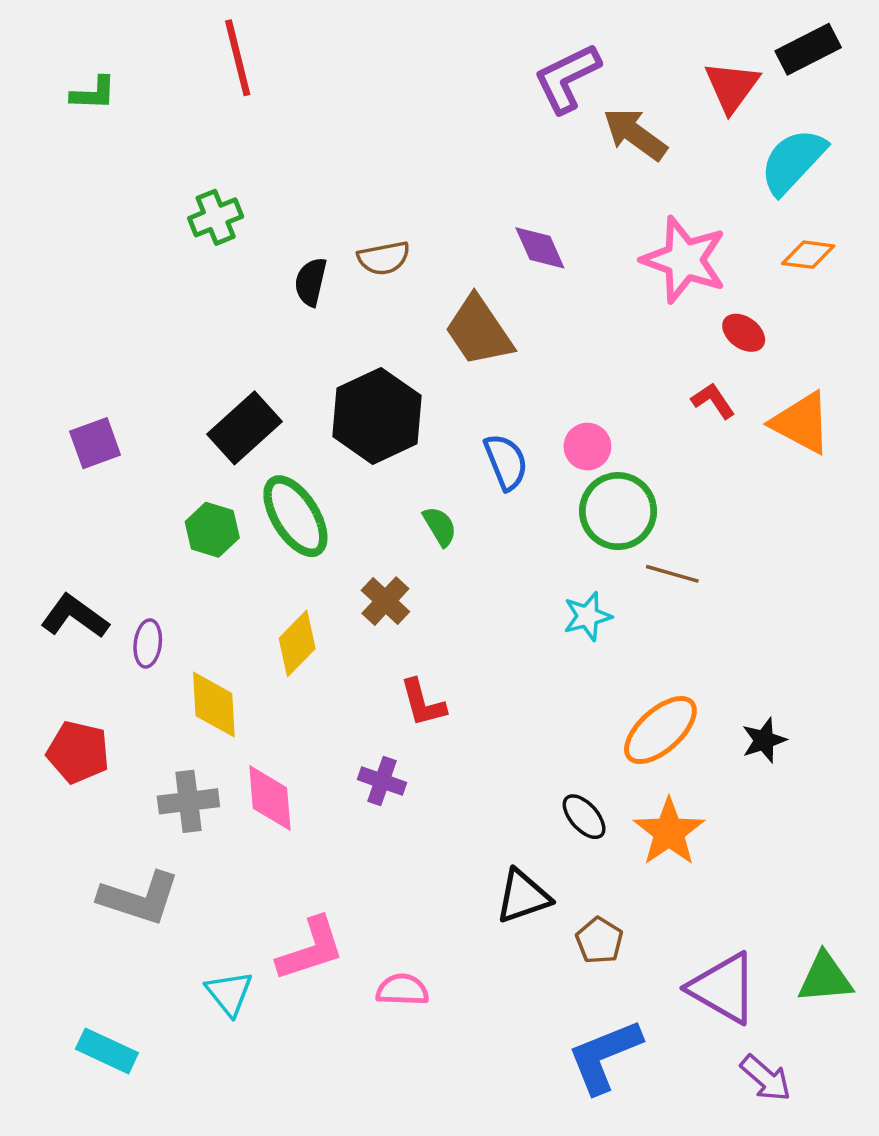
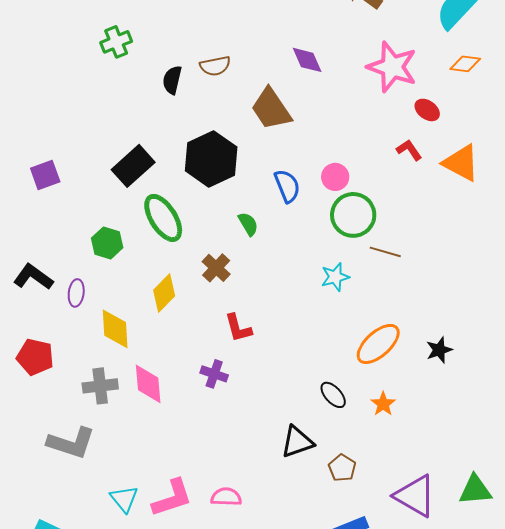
green hexagon: (212, 530) -> (107, 243), moved
orange star: (669, 832) -> (383, 404), size x0.6
pink L-shape: (311, 949) -> (172, 498), moved

